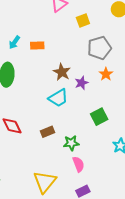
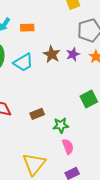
purple star: (82, 83) -> (73, 54), moved
cyan trapezoid: (58, 98) -> (23, 62), moved

